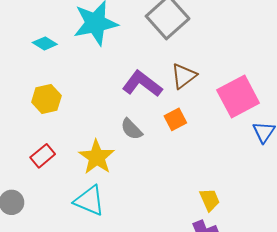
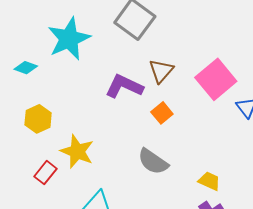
gray semicircle: (131, 129) -> (153, 162), moved, size x1.4
yellow star: (97, 157) -> (77, 151), moved
yellow trapezoid: (210, 200) -> (209, 181), turned -30

